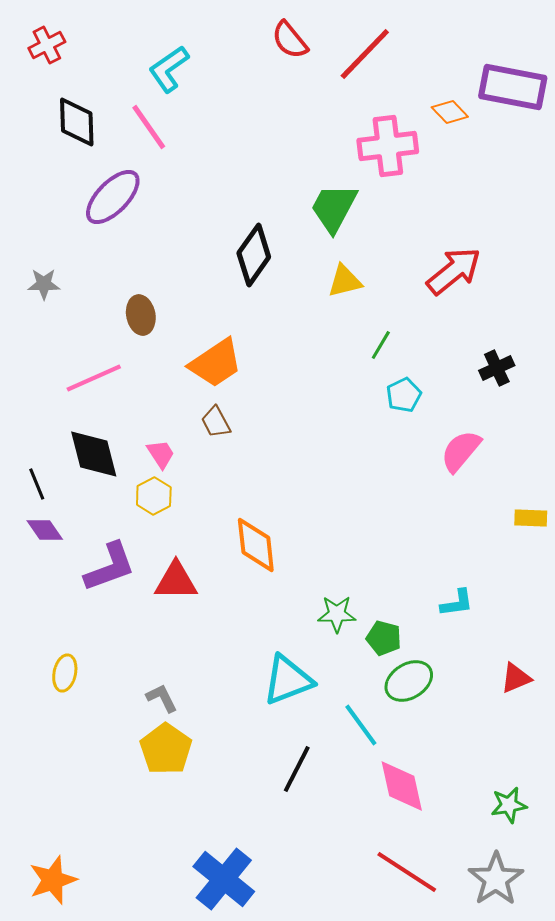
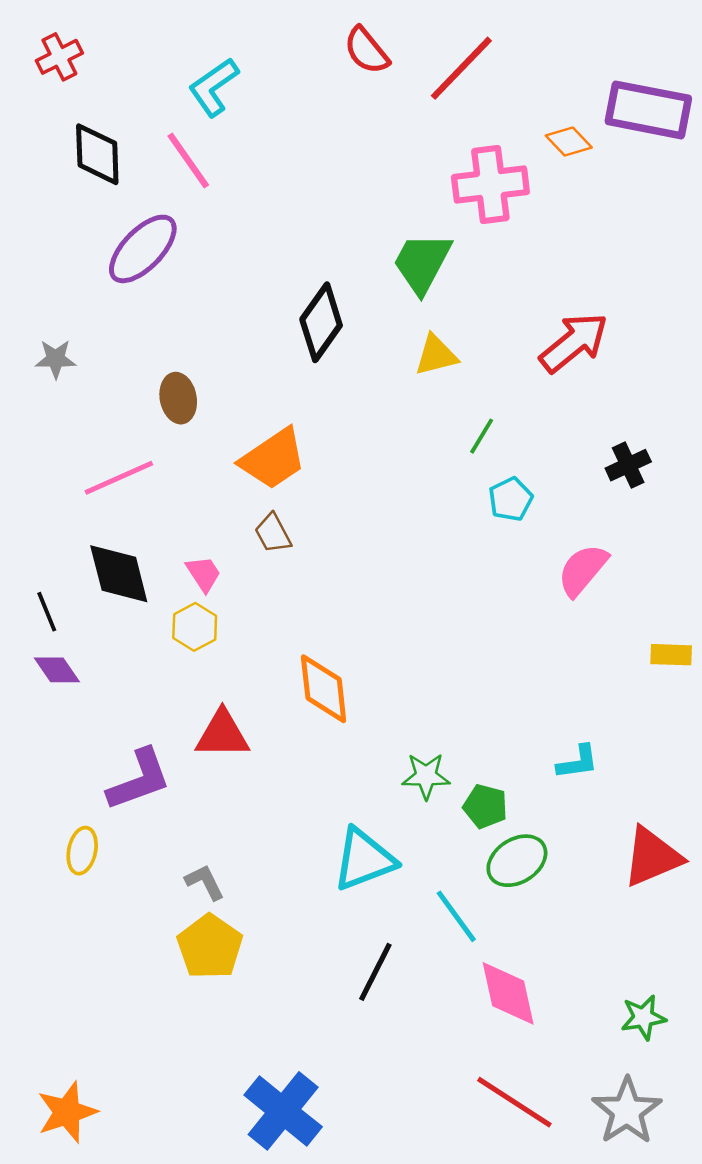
purple L-shape: (110, 567) -> (139, 780), moved
red triangle: (516, 678) -> (652, 857), size x1.6

